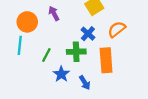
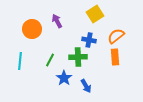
blue cross: (88, 34) -> (89, 40), turned -32
cyan line: (20, 45) -> (20, 61), moved
orange rectangle: (106, 60) -> (115, 57), moved, size x0.7

